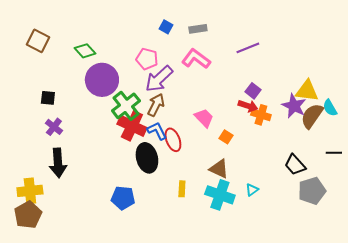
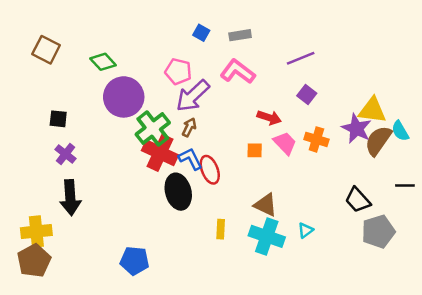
purple square: (253, 91) -> (307, 95), moved
brown arrow: (156, 105) -> (189, 127), size x0.7
red arrow: (248, 106) -> (269, 118), moved
pink trapezoid: (204, 118) -> (285, 143), moved
orange square: (226, 137) -> (255, 150), moved, turned -32
blue pentagon: (123, 198) -> (135, 261), moved

